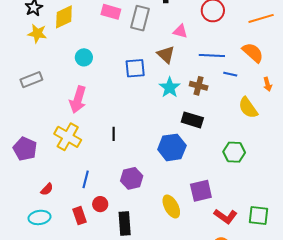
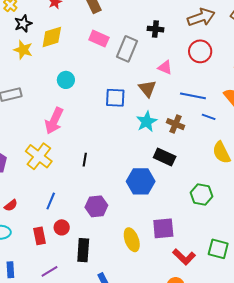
green square: (259, 216) -> (218, 249), moved

